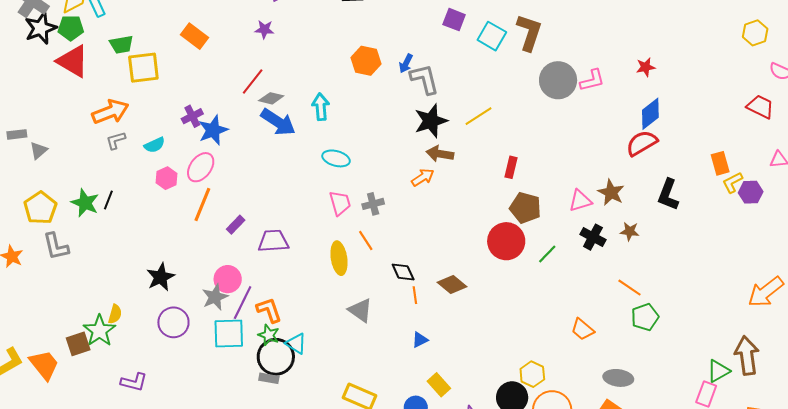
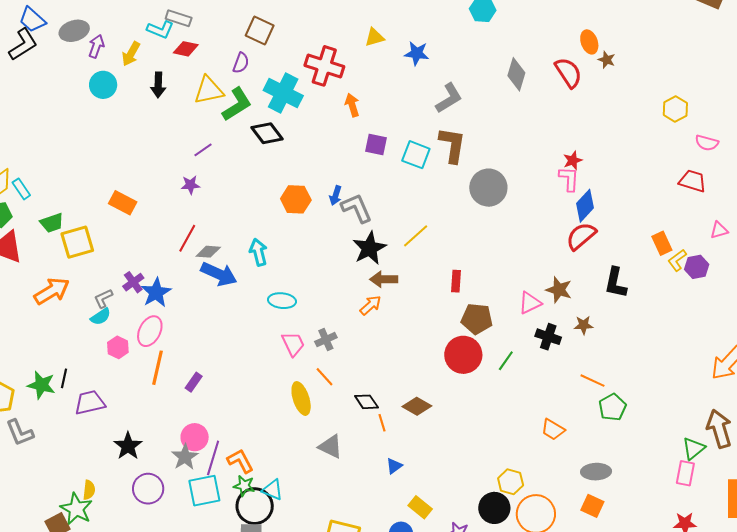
pink L-shape: (592, 80) -> (569, 179), moved, turned -64
gray L-shape: (116, 140) -> (103, 298), moved
purple trapezoid: (273, 241) -> (90, 403), moved

